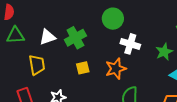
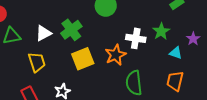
white cross: (130, 44) -> (136, 38), moved
yellow square: (83, 68) -> (83, 59), size x1.6

